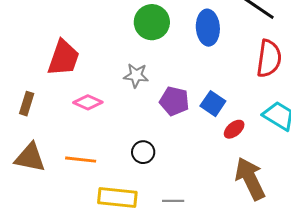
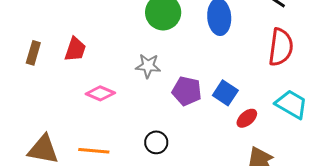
red trapezoid: (63, 58) -> (75, 49), size x0.7
brown rectangle: (27, 104) -> (33, 53), moved

